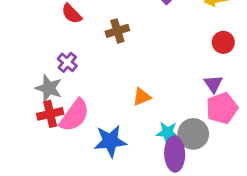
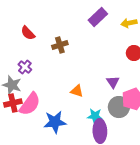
purple triangle: (213, 84) -> (113, 82), moved
orange triangle: (142, 97) -> (77, 91), turned 40
gray circle: (193, 134) -> (119, 107), moved

